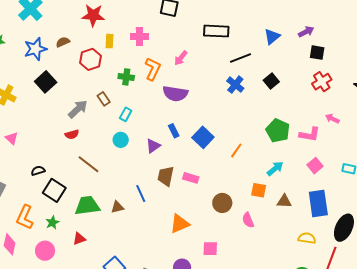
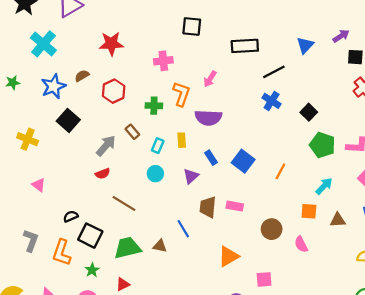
yellow rectangle: (109, 41) -> (182, 140), moved
black square: (271, 81) -> (309, 112), moved
brown triangle: (117, 207) -> (160, 246), turned 32
orange L-shape: (25, 217) -> (62, 253), moved

